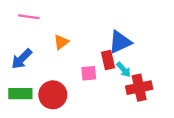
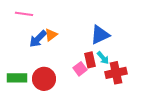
blue arrow: (22, 59) -> (38, 39), moved
red rectangle: (108, 60) -> (90, 60), moved
pink square: (89, 73) -> (80, 69), moved, turned -32

